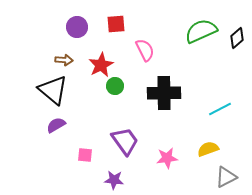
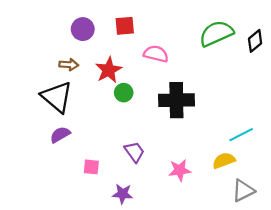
pink semicircle: (145, 50) -> (156, 54), turned -50
cyan line: (220, 109) -> (241, 135), moved
purple trapezoid: (125, 141) -> (134, 152), size x0.7

